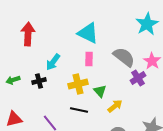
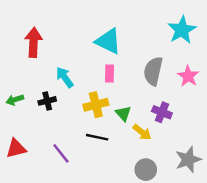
gray semicircle: (124, 57) -> (153, 71), turned -115
cyan arrow: (53, 62) -> (65, 77), turned 108
purple cross: (138, 78) -> (162, 112), moved, turned -35
yellow arrow: (115, 106) -> (142, 132), turned 77

